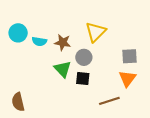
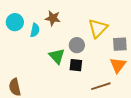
yellow triangle: (96, 32) -> (98, 28), moved
cyan semicircle: (39, 41) -> (35, 30), turned -88
brown star: (63, 42) -> (53, 18), moved

